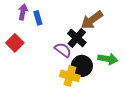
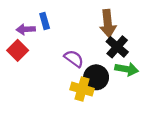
purple arrow: (23, 12) -> (26, 29), moved, turned -105
brown arrow: (92, 20) -> (108, 23), turned -60
black cross: (77, 38) -> (117, 47), moved

